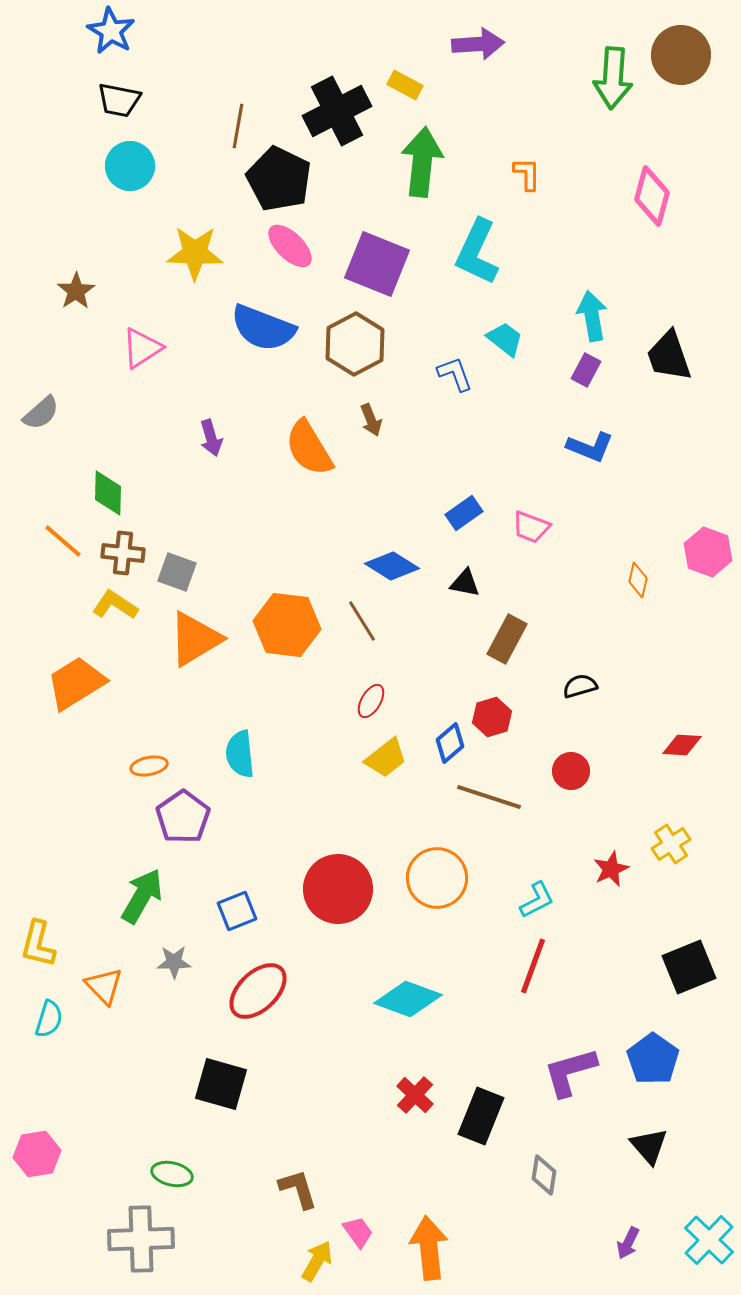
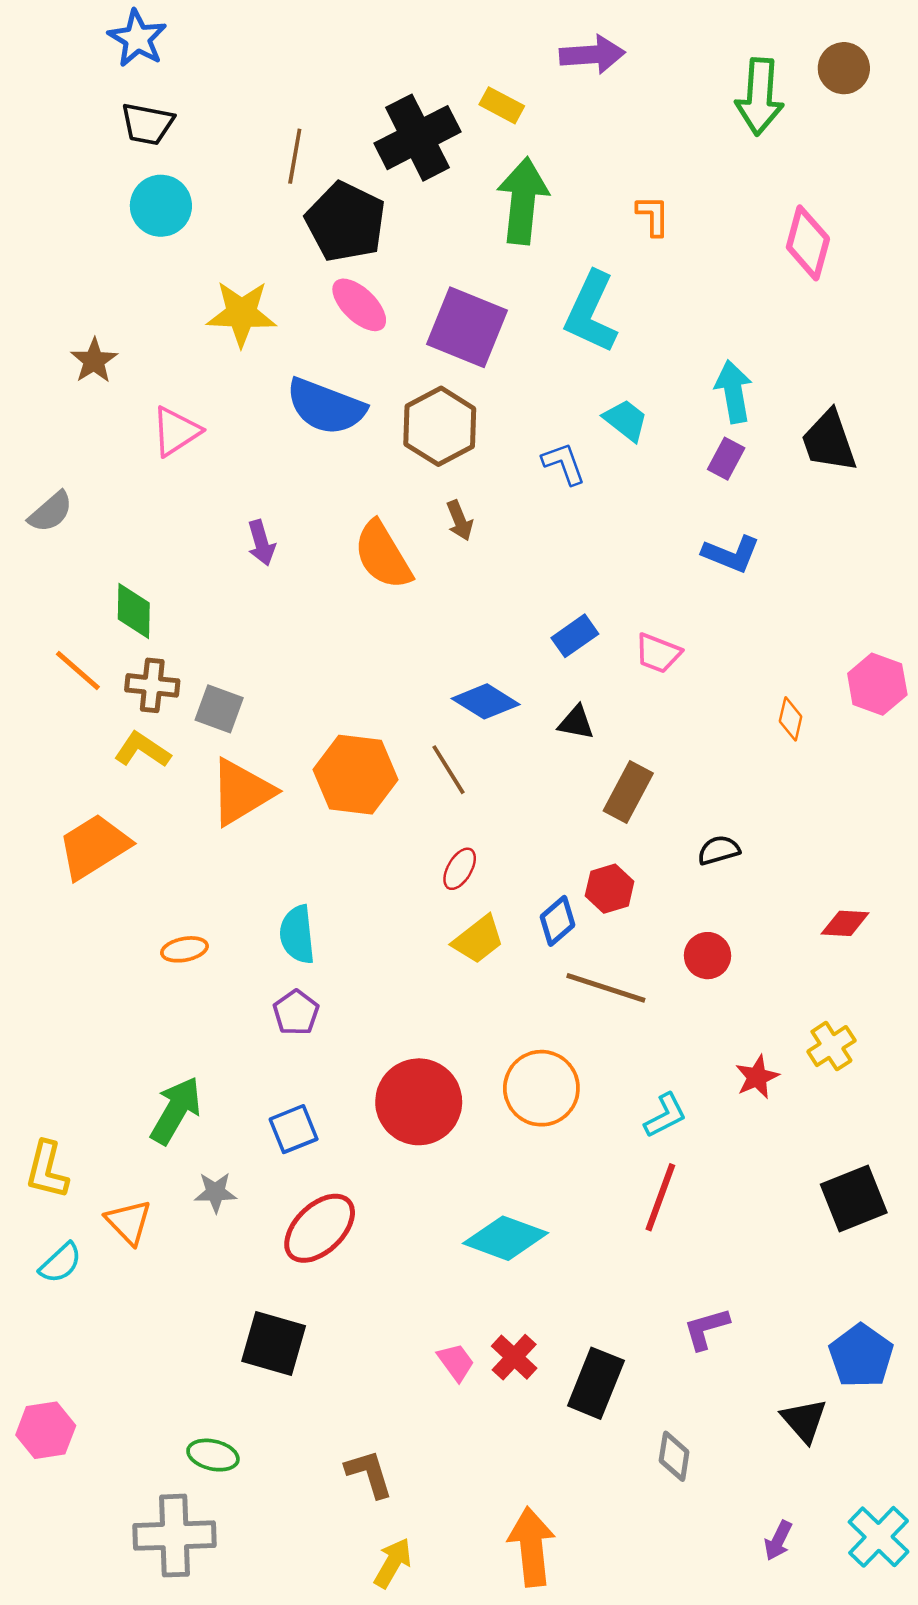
brown circle: (681, 55) -> (844, 68), size x0.7
purple pentagon: (183, 817) -> (296, 1013), moved, size x0.7
cyan semicircle: (49, 1019) -> (61, 1263), turned 30
blue pentagon: (653, 1059) -> (861, 1356), moved
purple L-shape: (570, 1072) -> (706, 1329), size x0.7
pink trapezoid: (358, 1232) -> (456, 1362), moved

